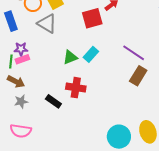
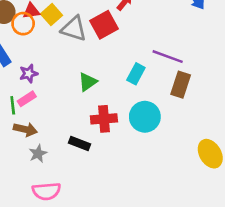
gray triangle: (47, 24) -> (74, 29), moved
purple star: (21, 49) -> (29, 74), moved
cyan rectangle: (91, 54) -> (136, 74), moved
cyan circle: (119, 137) -> (145, 117), moved

